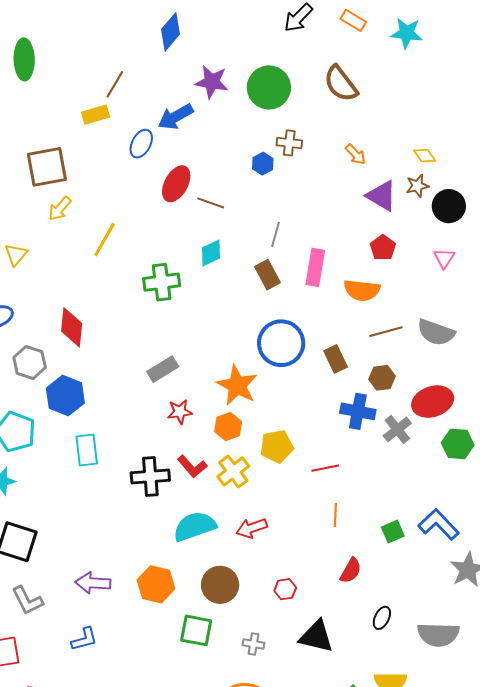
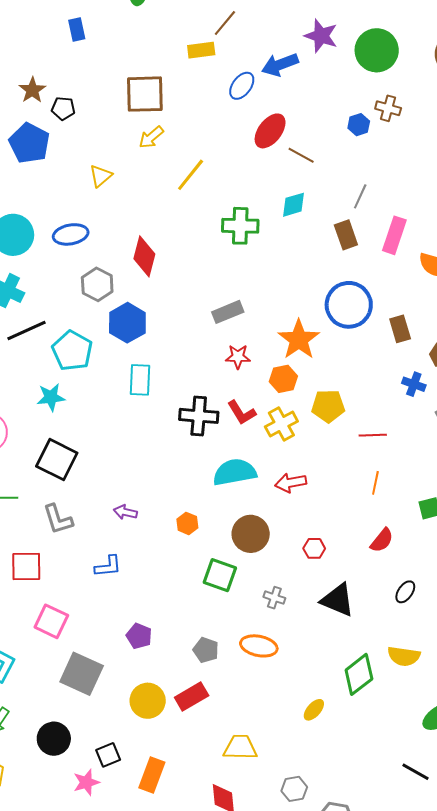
blue cross: (358, 411) -> (414, 384), size x0.7
purple arrow: (93, 583) -> (125, 512), size x0.7
orange hexagon: (156, 584) -> (187, 523), size x0.6

